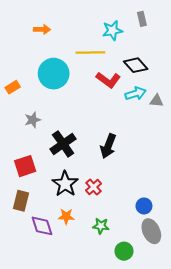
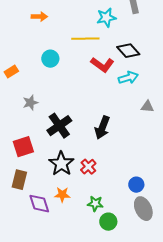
cyan circle: (54, 74) -> (50, 59), size x0.6
gray triangle: (157, 101) -> (147, 107), moved
green circle: (124, 251) -> (108, 222), moved

